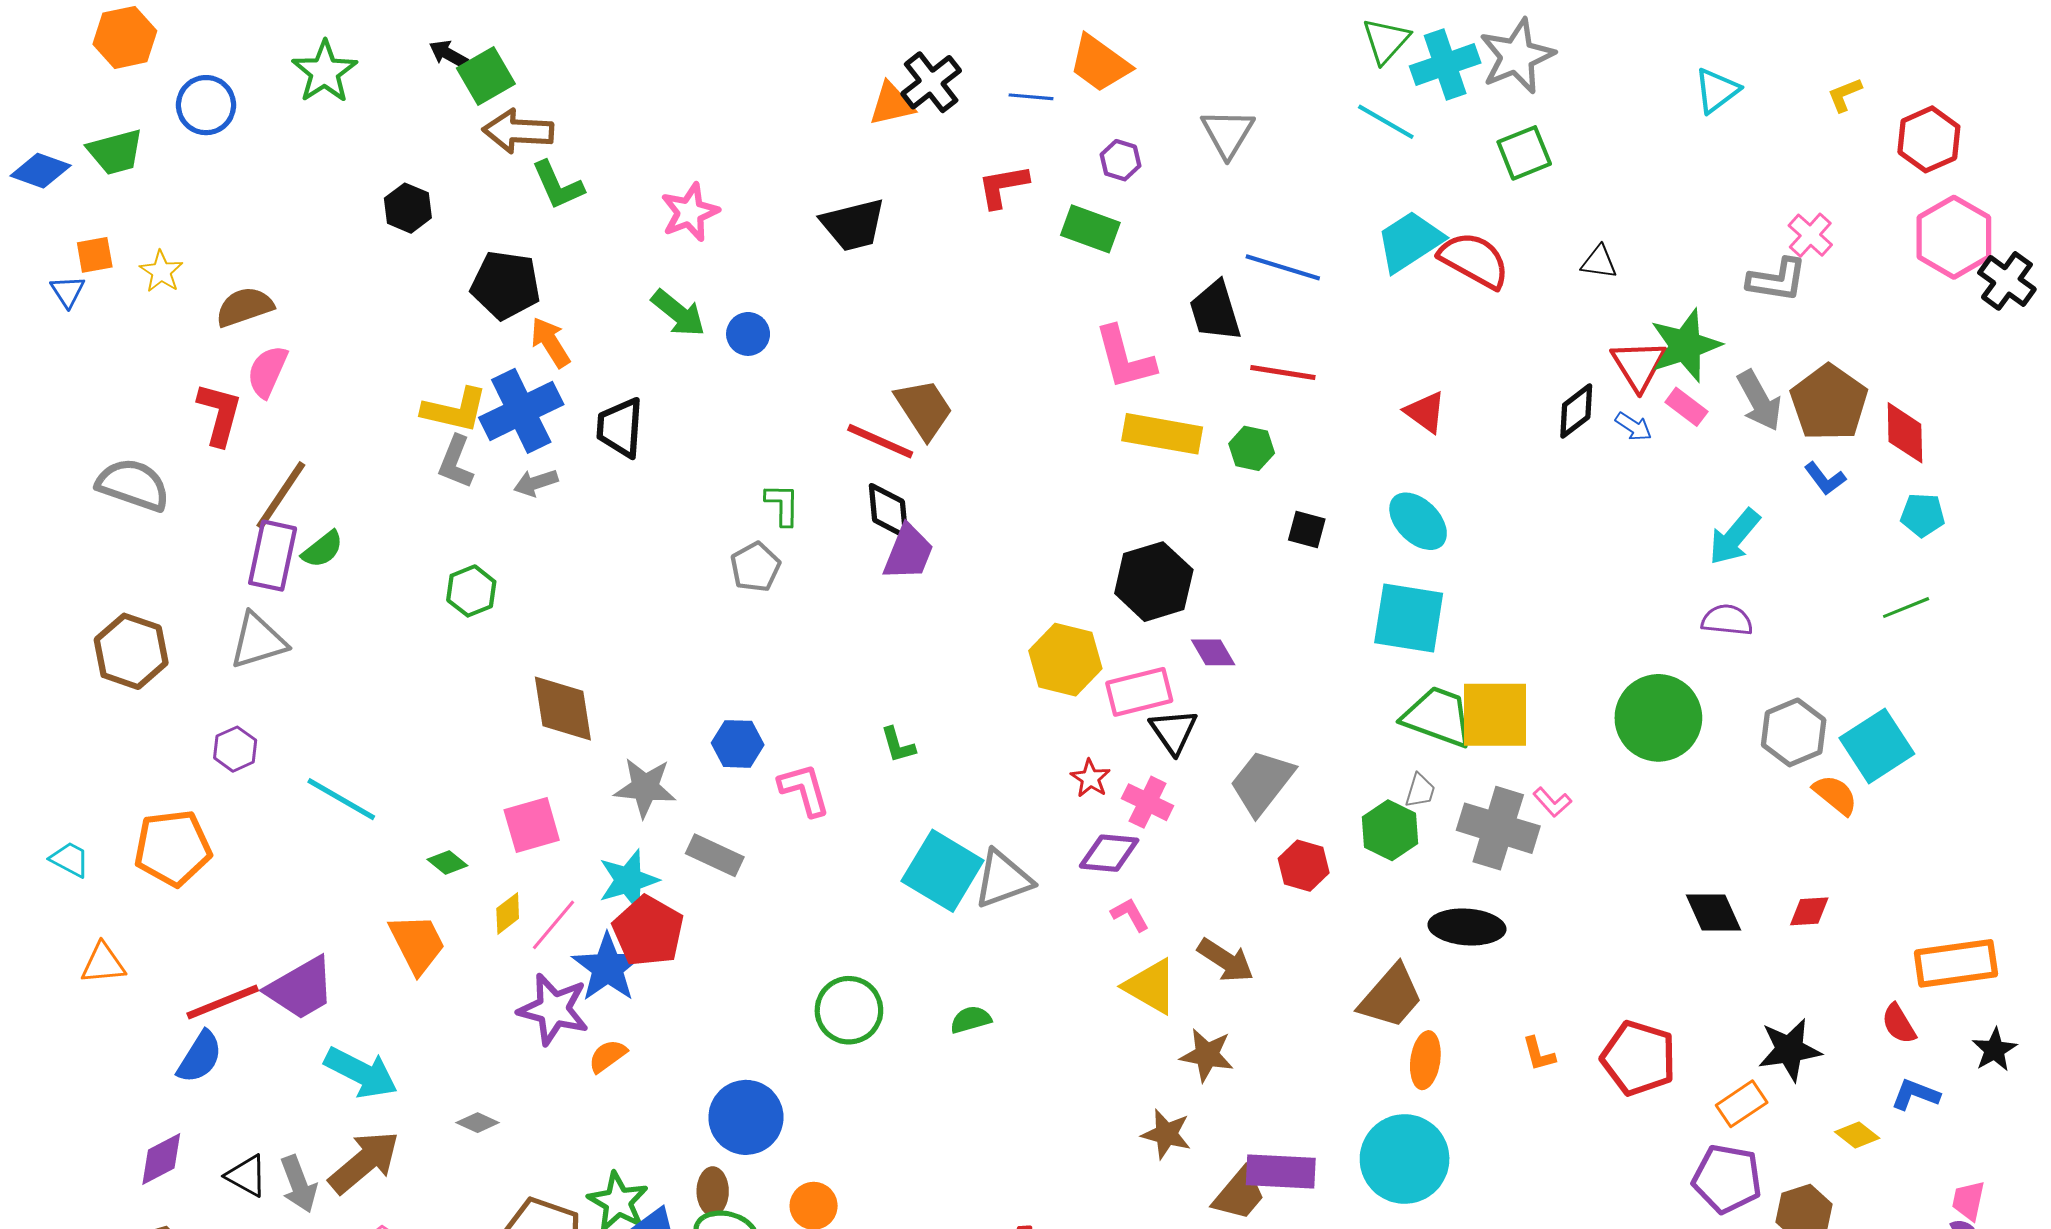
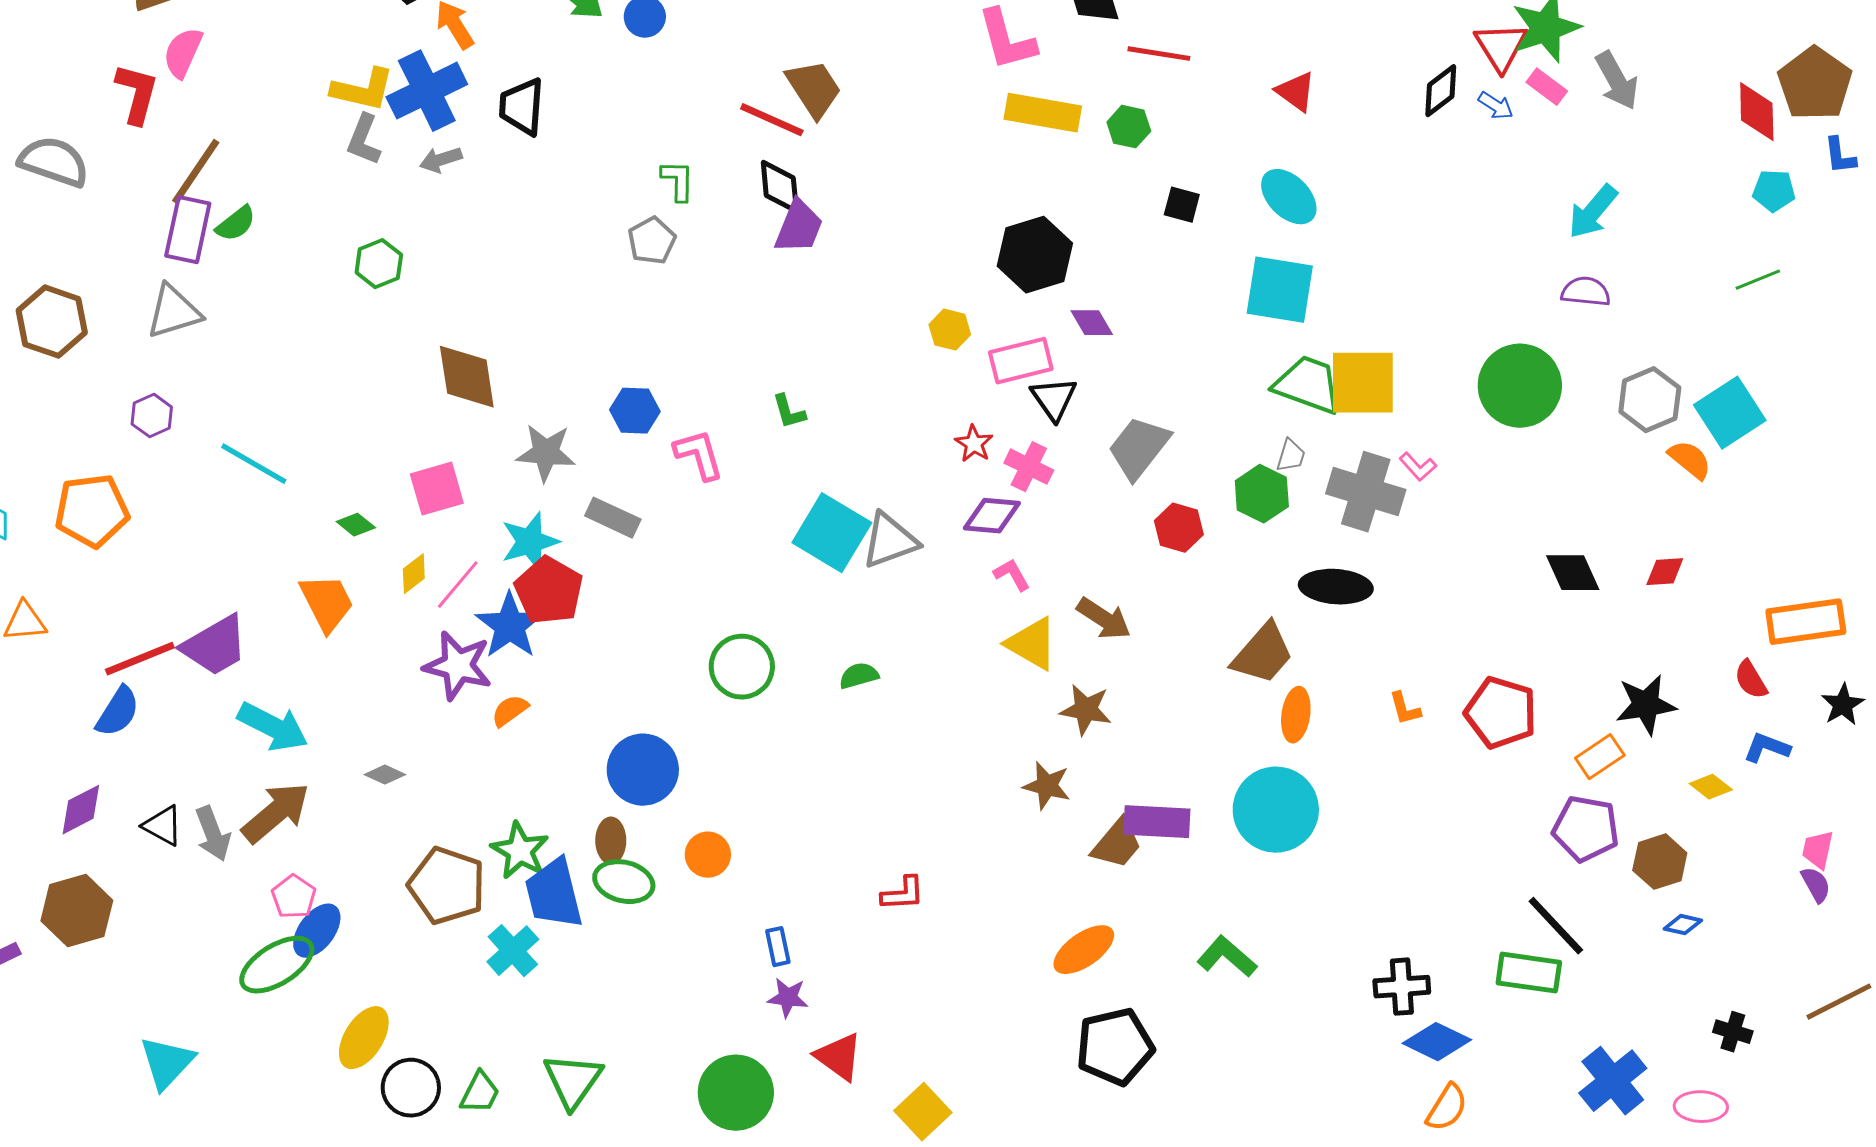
brown pentagon: (1829, 403) -> (1815, 84), moved
blue L-shape: (1825, 479) -> (1840, 156), moved, turned 30
yellow hexagon: (1065, 660) -> (950, 330), size x0.6

